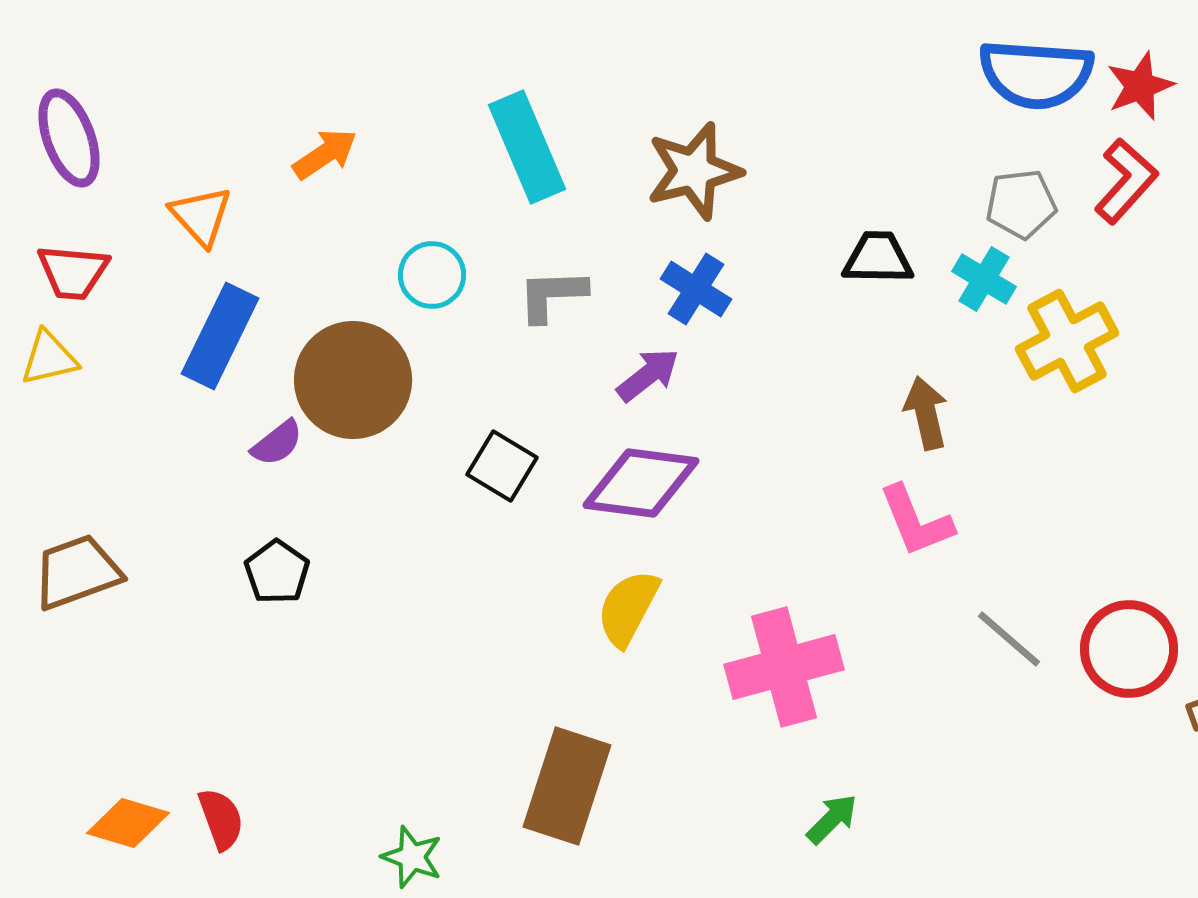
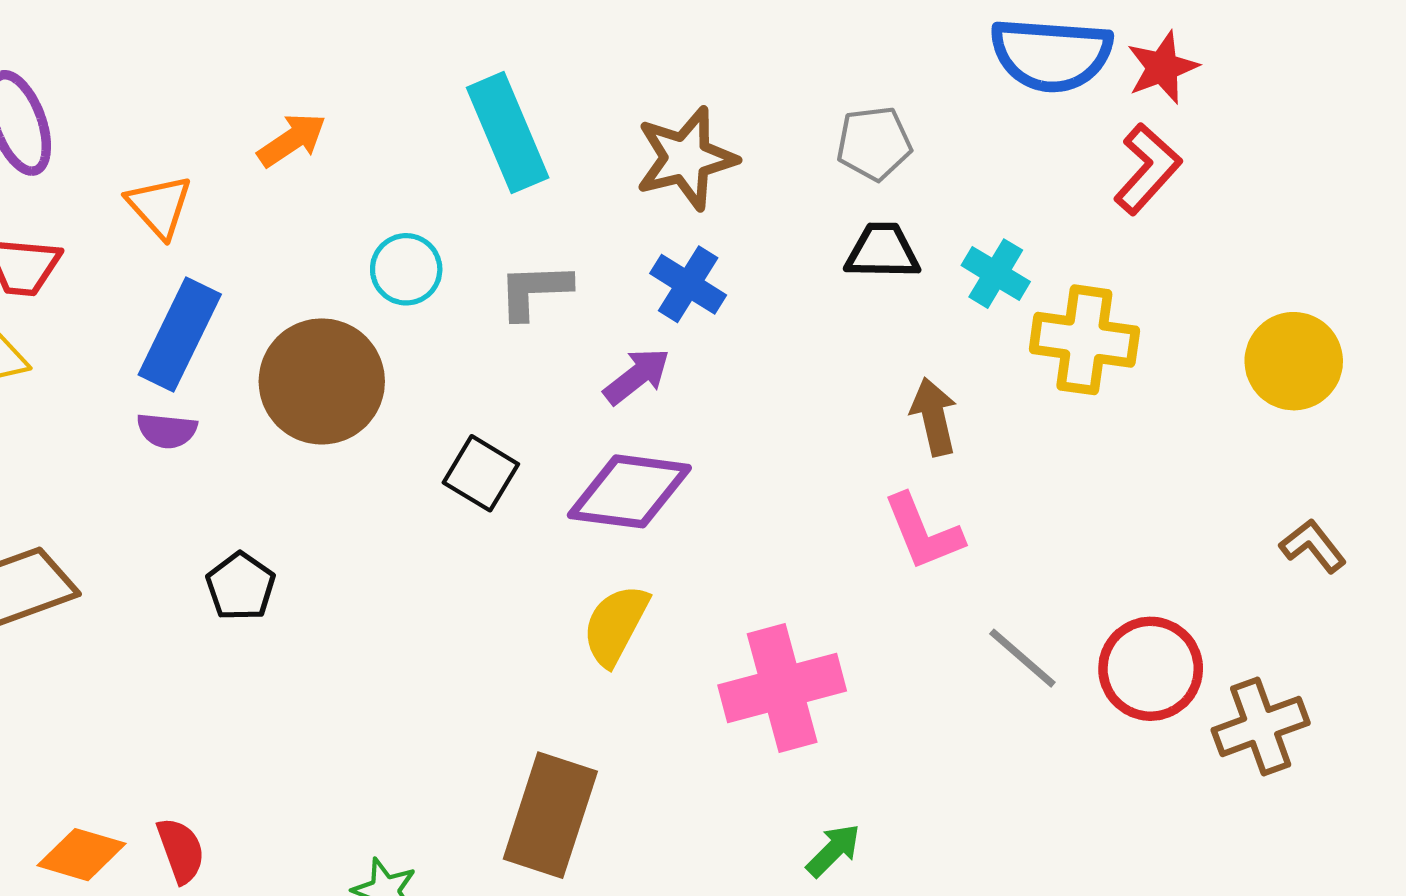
gray pentagon: (1021, 204) -> (874, 143), moved
yellow cross: (1067, 341) -> (1084, 340), turned 36
purple semicircle: (277, 443) -> (167, 431), moved, turned 44

